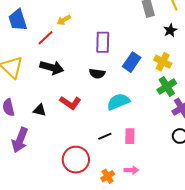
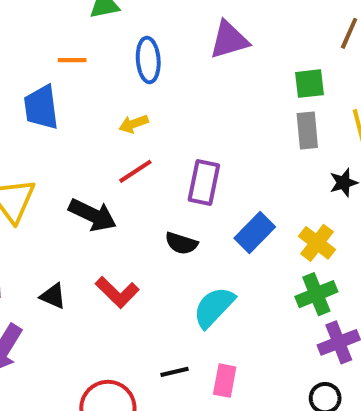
red line: (46, 38) -> (135, 171), moved
cyan semicircle: (118, 102) -> (214, 307), turned -35

